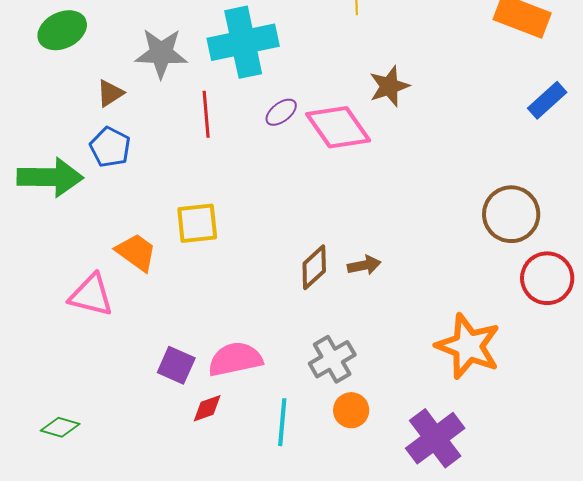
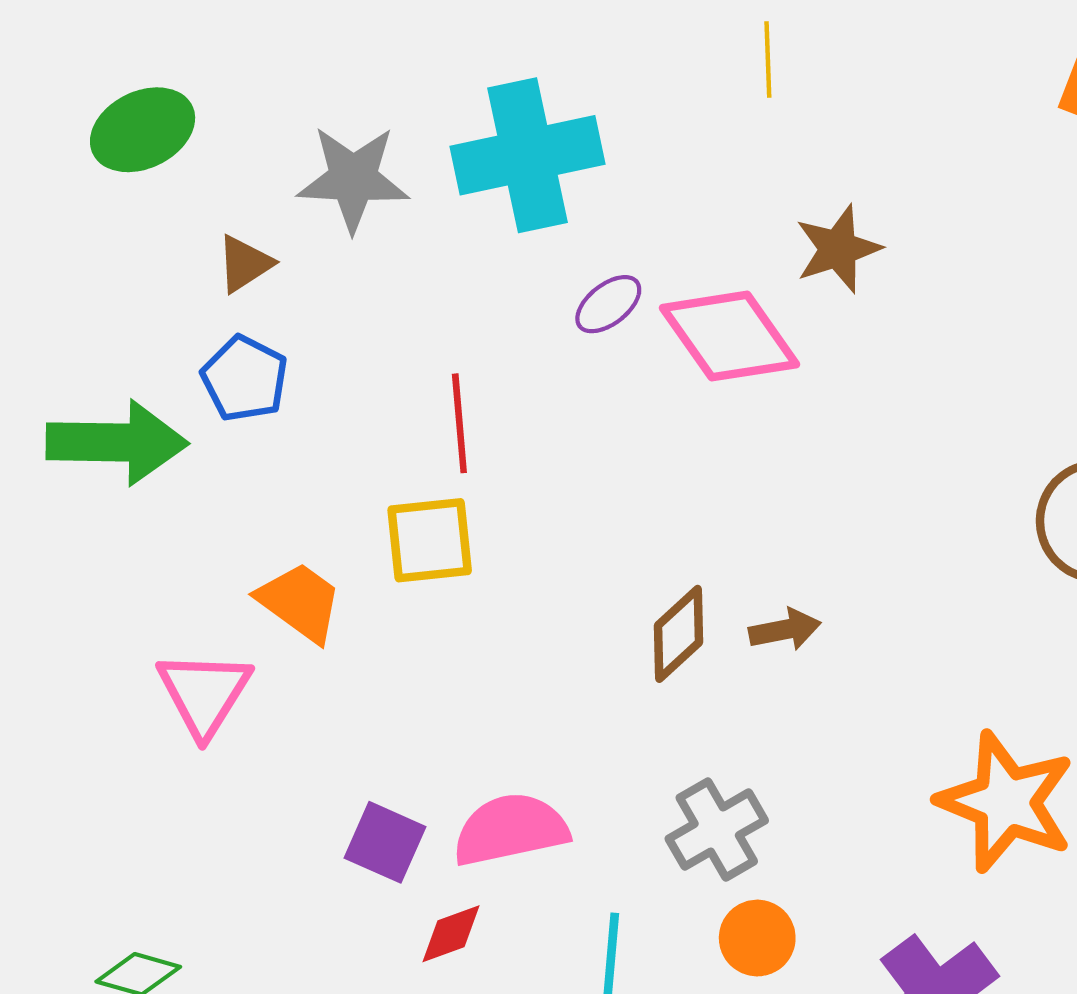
red line: (206, 114) -> (459, 423), moved
pink triangle: (91, 295) -> (204, 693), turned 48

